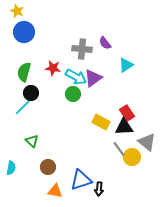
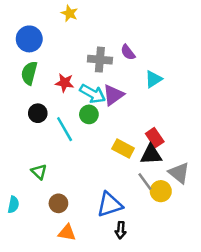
yellow star: (17, 11) -> (69, 13), moved
green semicircle: (24, 72) -> (29, 73), moved
cyan line: (24, 106) -> (65, 129), moved, turned -75
blue triangle: (81, 180) -> (110, 205), moved

